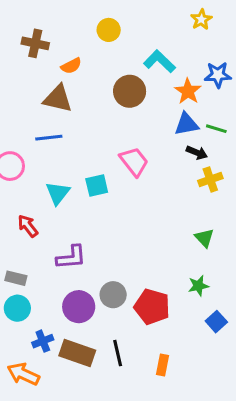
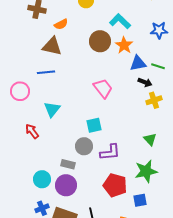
orange star: (188, 91) -> (124, 45), moved
cyan square: (97, 185) -> (94, 125), moved
purple L-shape: (71, 257) -> (110, 152), moved
gray rectangle: (16, 278) -> (68, 164), moved
green star: (198, 286) -> (146, 171), size x1.6
gray circle: (113, 295) -> (84, 146), moved
cyan circle: (17, 308) -> (42, 179), moved
blue square: (216, 322) -> (140, 200), moved, turned 32

